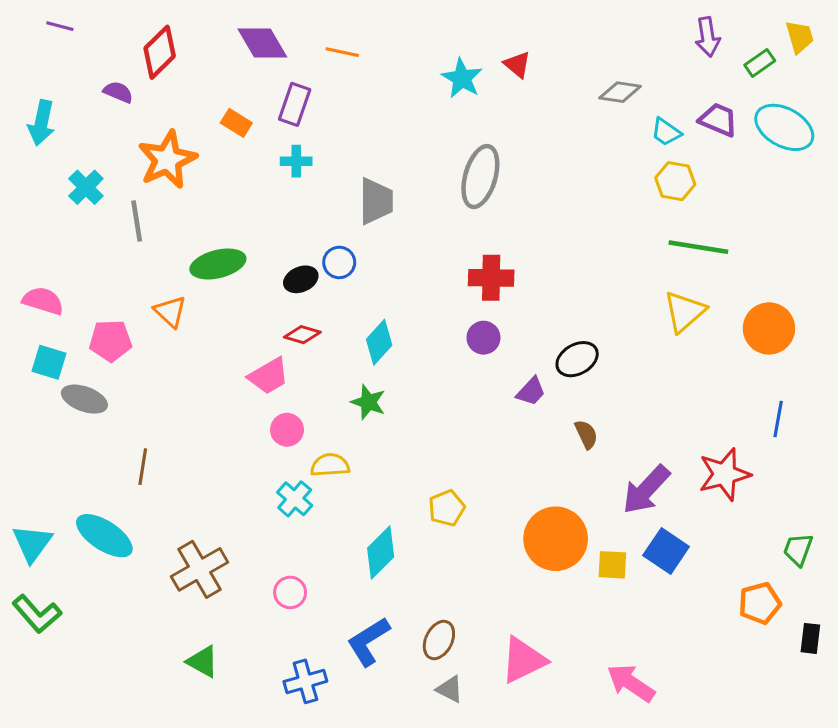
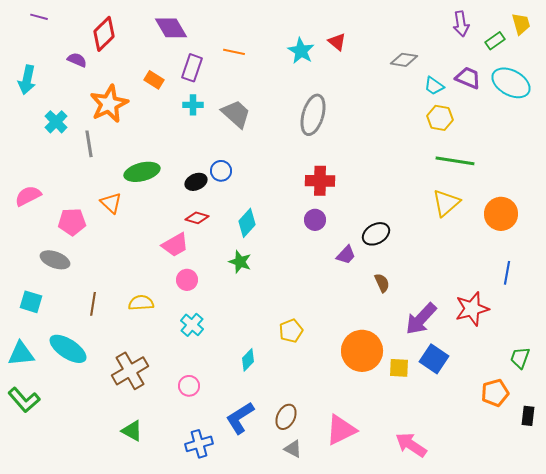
orange line: (342, 52) -> (234, 52), moved
gray trapezoid: (376, 201) -> (236, 114), moved, turned -48
pink semicircle: (43, 301) -> (28, 196), turned -44
cyan square: (49, 362) -> (31, 302), moved
yellow semicircle: (330, 465) -> (141, 303), moved
cyan triangle: (32, 543) -> (21, 354), turned 48
cyan diamond: (381, 553) -> (248, 360), size x0.7

